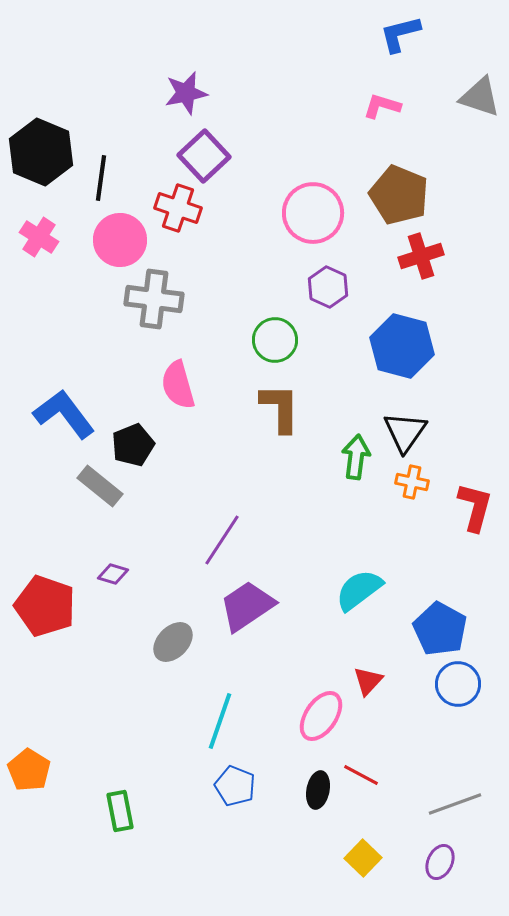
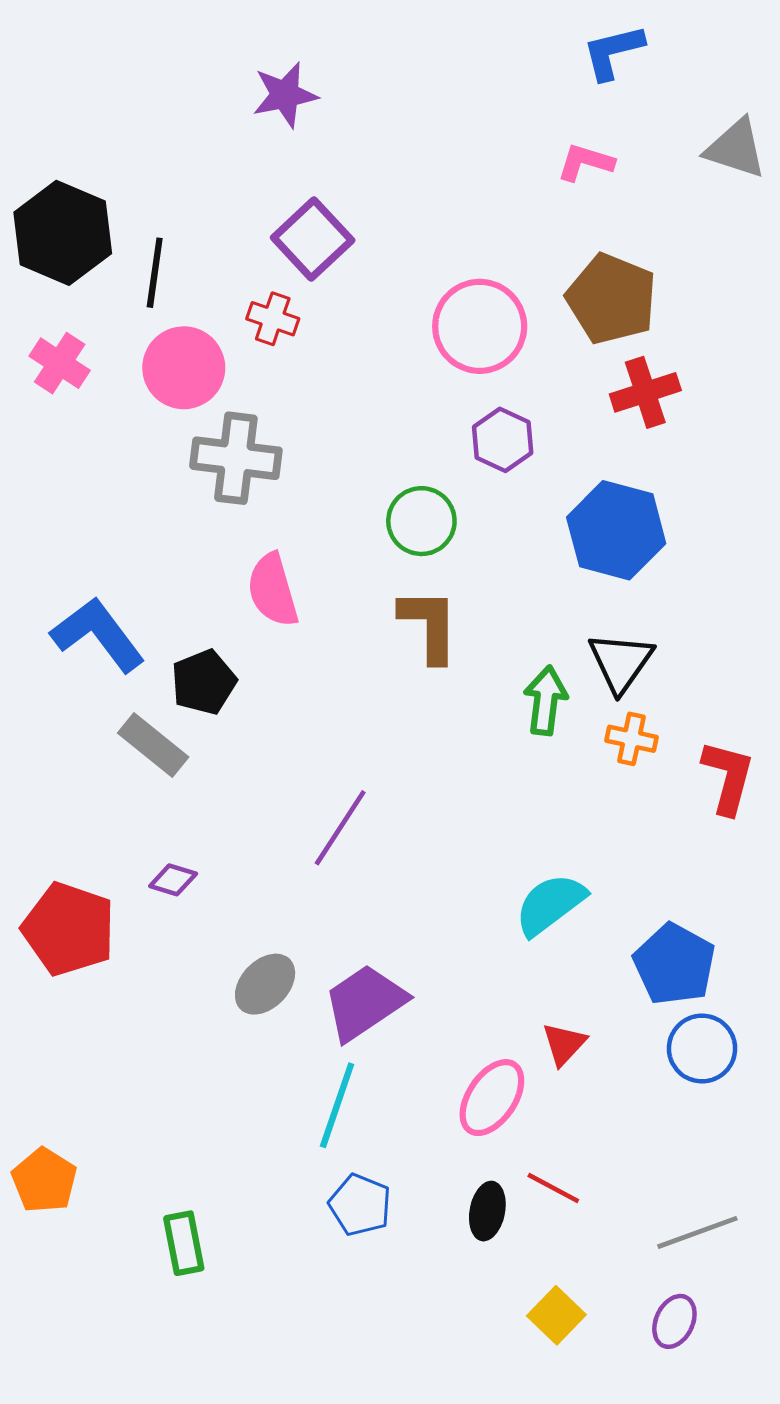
purple star: (186, 93) -> (285, 95), moved
red cross: (178, 208) -> (273, 319), size x0.7
purple trapezoid: (247, 606) -> (365, 1003), moved

